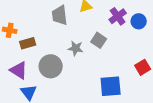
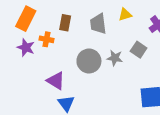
brown rectangle: (28, 43) -> (65, 23), moved, turned -63
gray circle: (51, 66) -> (89, 61), moved

